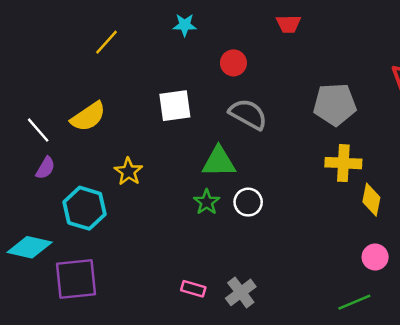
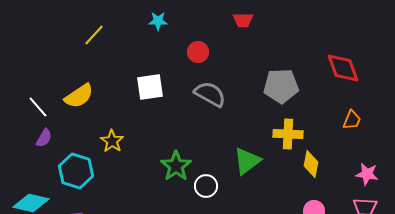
green triangle: (219, 162) -> (247, 161), moved, turned -36
green star: (207, 202) -> (176, 166), size x1.4
white circle: (248, 202) -> (206, 186), moved

